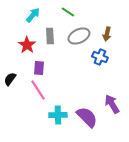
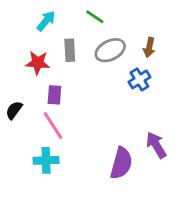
red star: (27, 45) -> (38, 63), turned -30
blue cross: (100, 57) -> (139, 79), turned 35
cyan cross: (58, 115) -> (46, 160), moved
purple semicircle: (87, 117) -> (121, 163), turned 60

